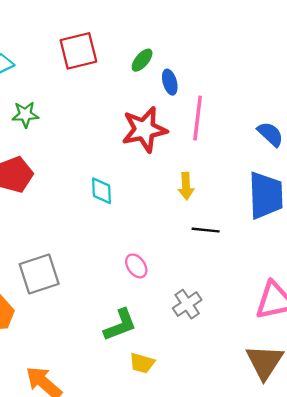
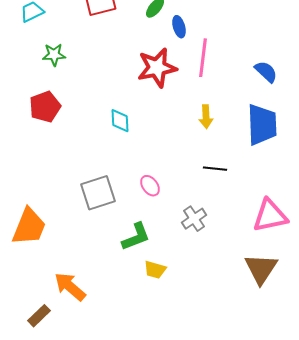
yellow arrow: (186, 186) -> (206, 117), moved
black line: (206, 230) -> (215, 169), moved
gray square: (39, 274) -> (98, 193), moved

